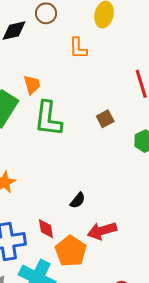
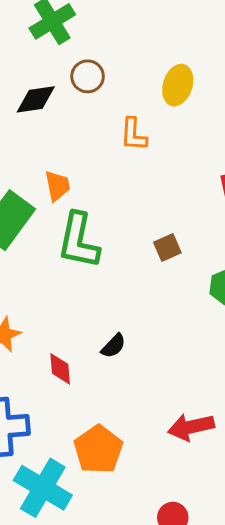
black semicircle: (78, 200) -> (113, 346), moved
red diamond: (46, 229) -> (60, 369), moved
red arrow: (102, 231) -> (191, 427), moved

